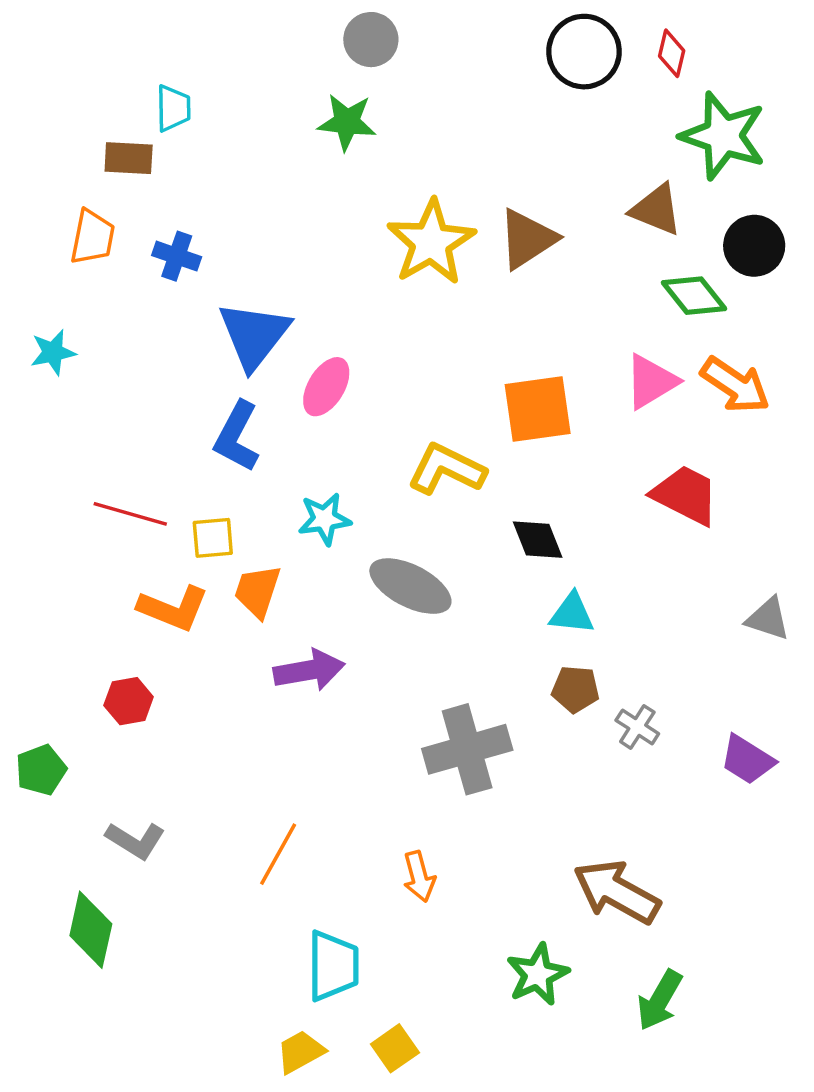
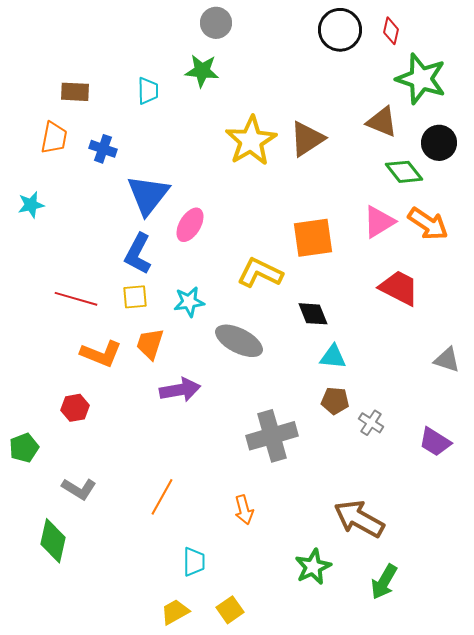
cyan trapezoid: (173, 108) -> (148, 91), moved
yellow square: (213, 538) -> (135, 297), moved
cyan trapezoid: (333, 966) -> (194, 562), size x0.7

